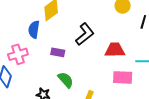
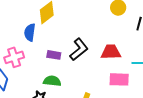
black L-shape: (85, 34) -> (79, 49), moved
green semicircle: (66, 80) -> (52, 81), moved, turned -42

